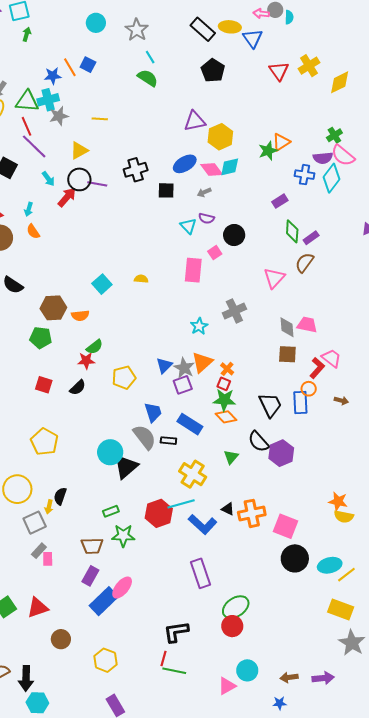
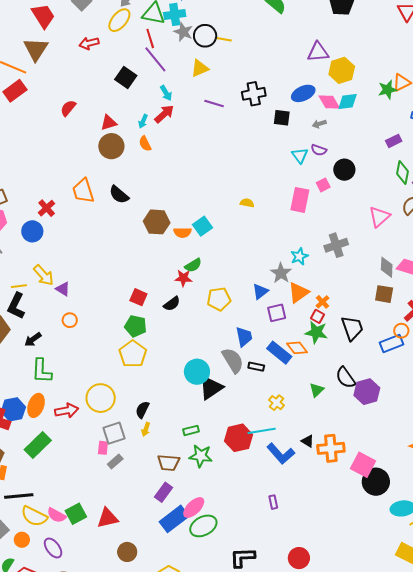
gray star: (59, 116) -> (183, 32), turned 30
black circle: (79, 179) -> (205, 36), moved
red arrow: (67, 197) -> (164, 114), moved
cyan square: (102, 284) -> (203, 226), moved
green pentagon: (41, 338) -> (136, 326), moved
gray star: (184, 368) -> (281, 273), moved
blue rectangle: (300, 403) -> (392, 344), turned 65
black trapezoid: (270, 405) -> (352, 328), moved
orange diamond: (226, 417) -> (297, 348), moved
yellow cross: (193, 474) -> (277, 403), size x0.6
yellow arrow: (49, 507) -> (146, 429), moved
black circle: (295, 558) -> (376, 482), moved
pink rectangle: (48, 559) -> (103, 448), moved
purple rectangle: (200, 573) -> (273, 502), size x0.5
green ellipse: (236, 607) -> (203, 526), moved

